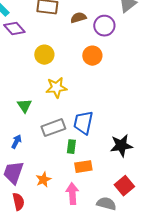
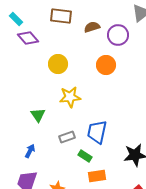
gray rectangle: (53, 128) -> (67, 137), size x0.7
green rectangle: (71, 147) -> (85, 156), turned -64

